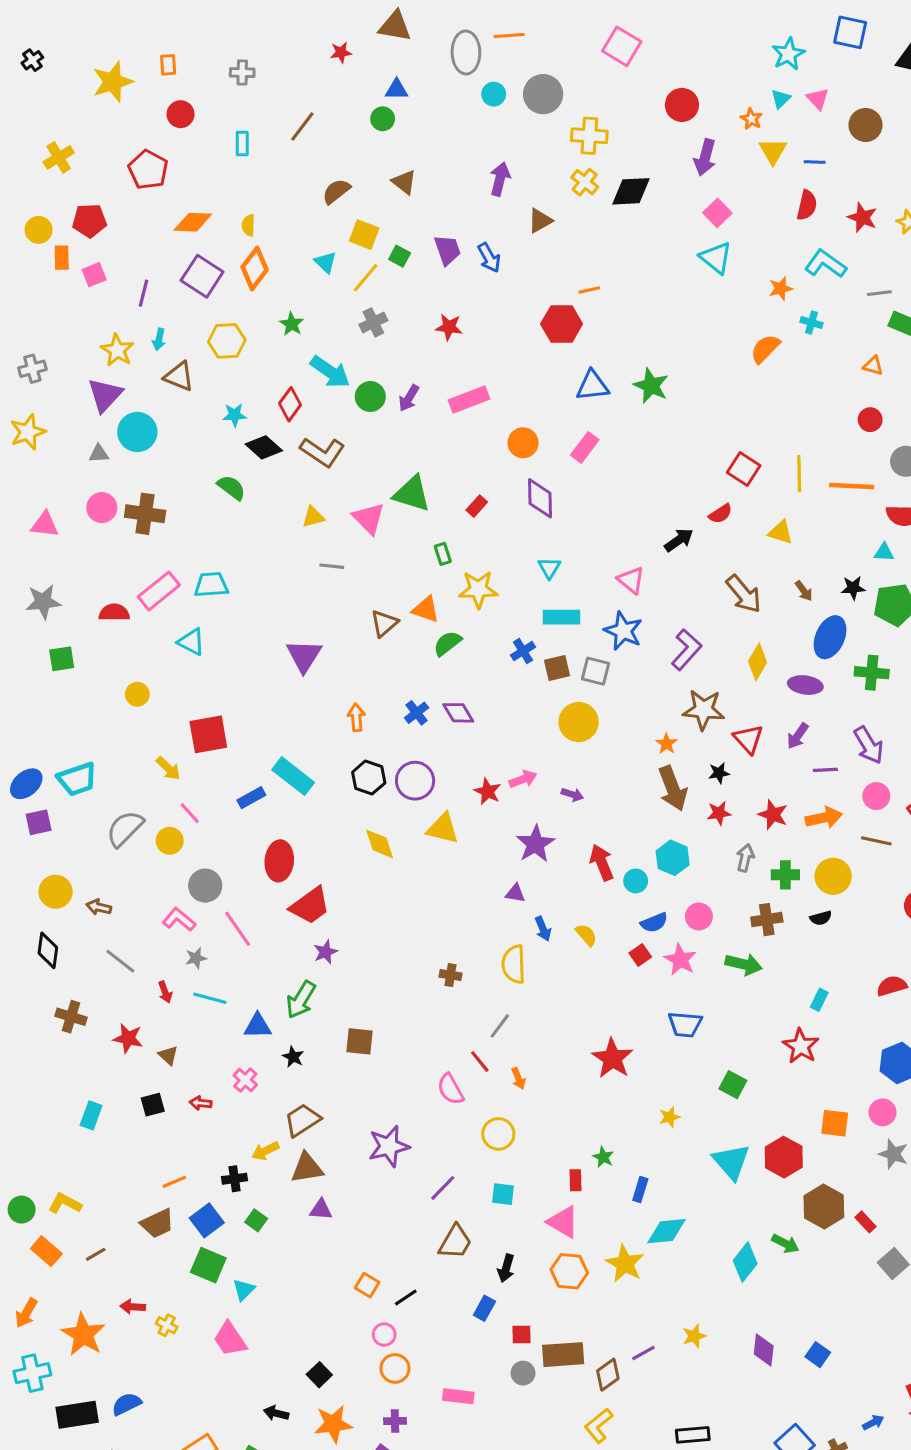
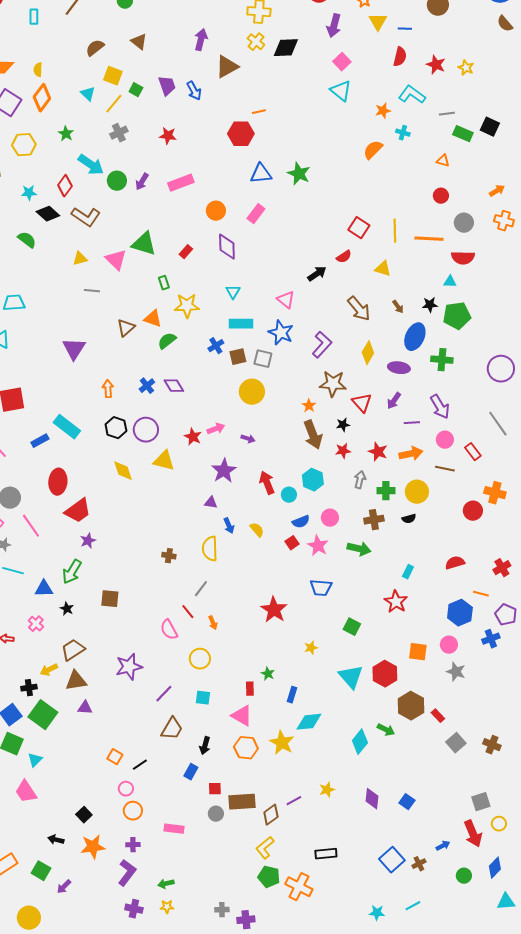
brown triangle: (540, 221) -> (227, 67), size x1.4
green square: (256, 1220) -> (43, 715), size x2.0

